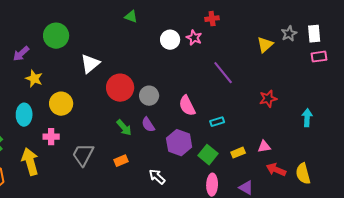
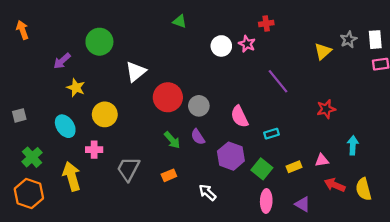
cyan ellipse: (24, 115) -> (65, 126), turned -35
cyan arrow: (307, 118) -> (353, 145), moved

